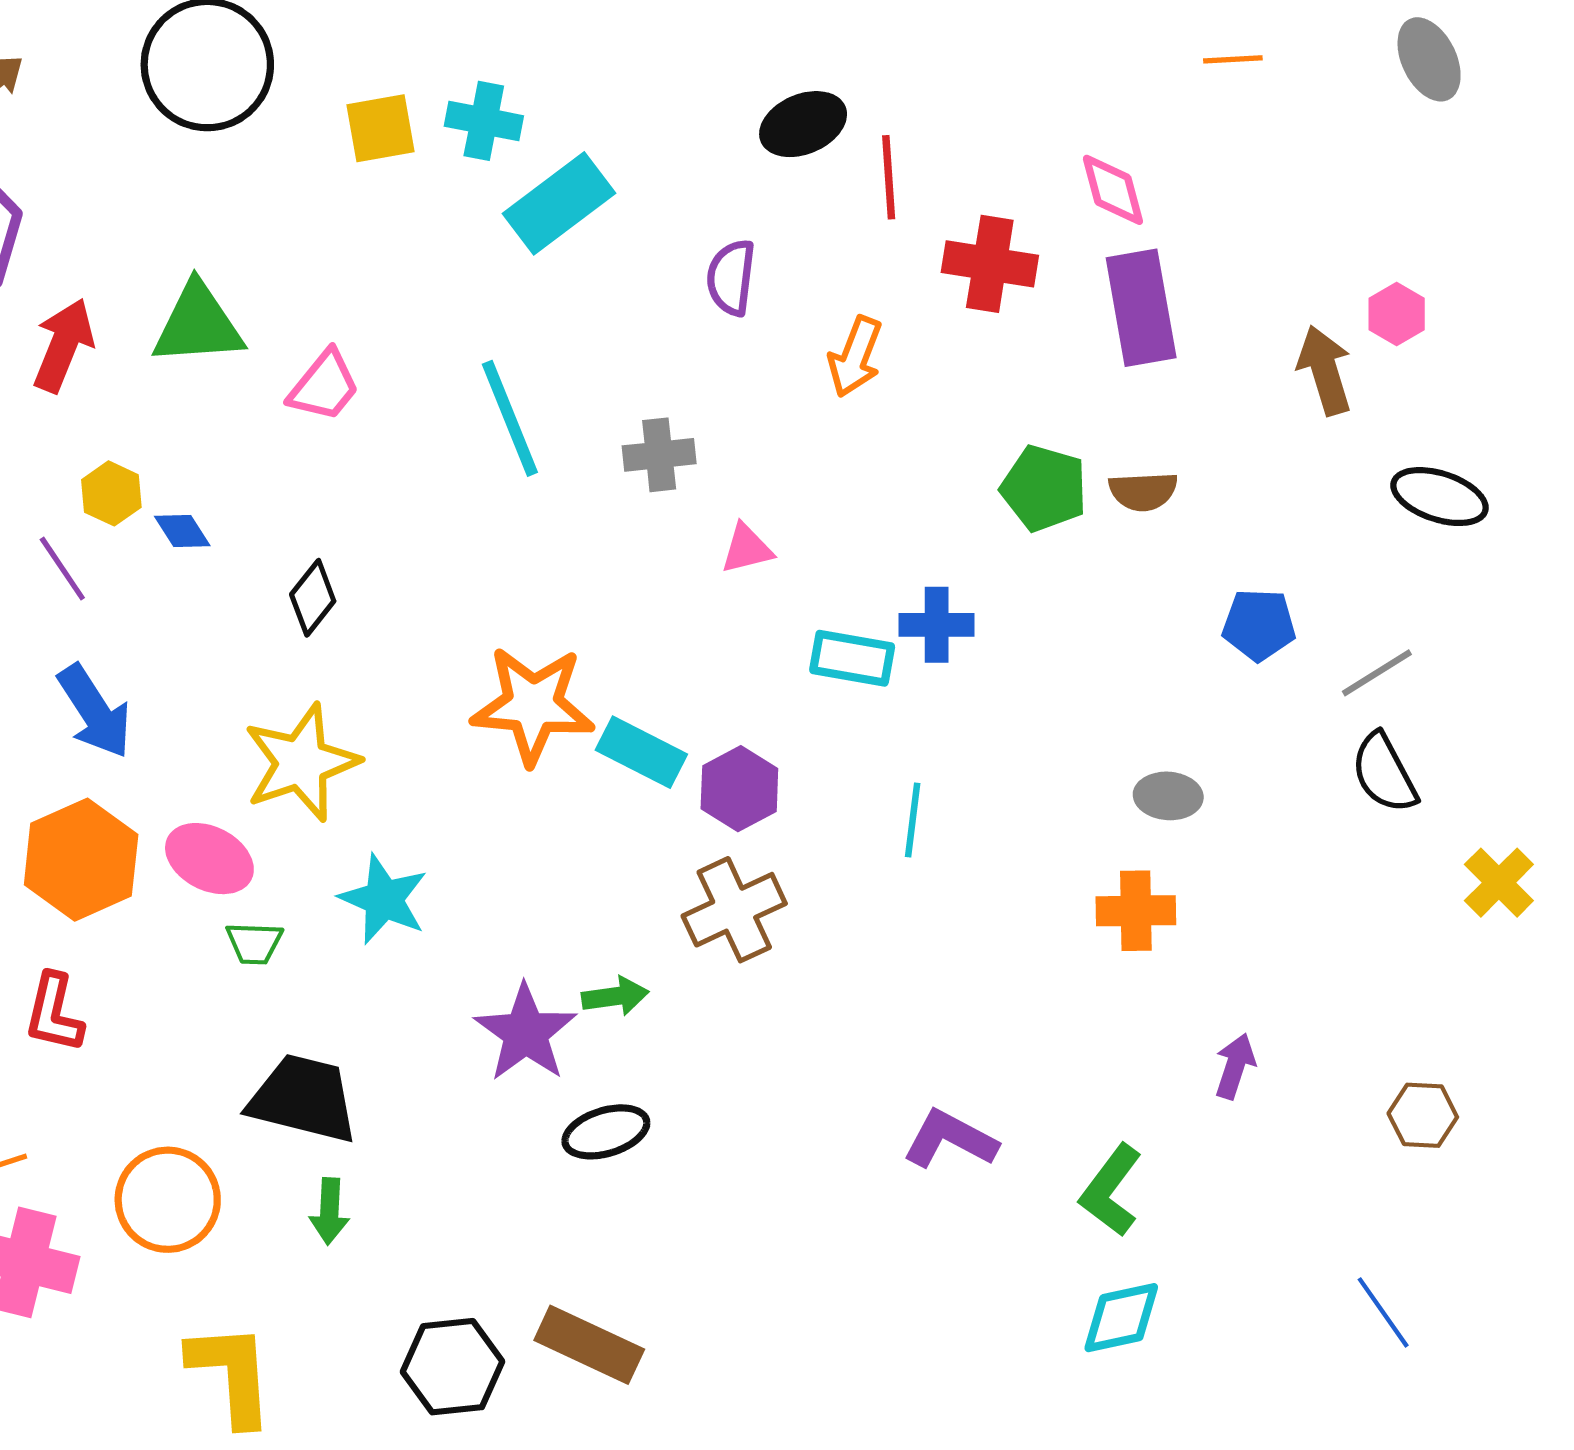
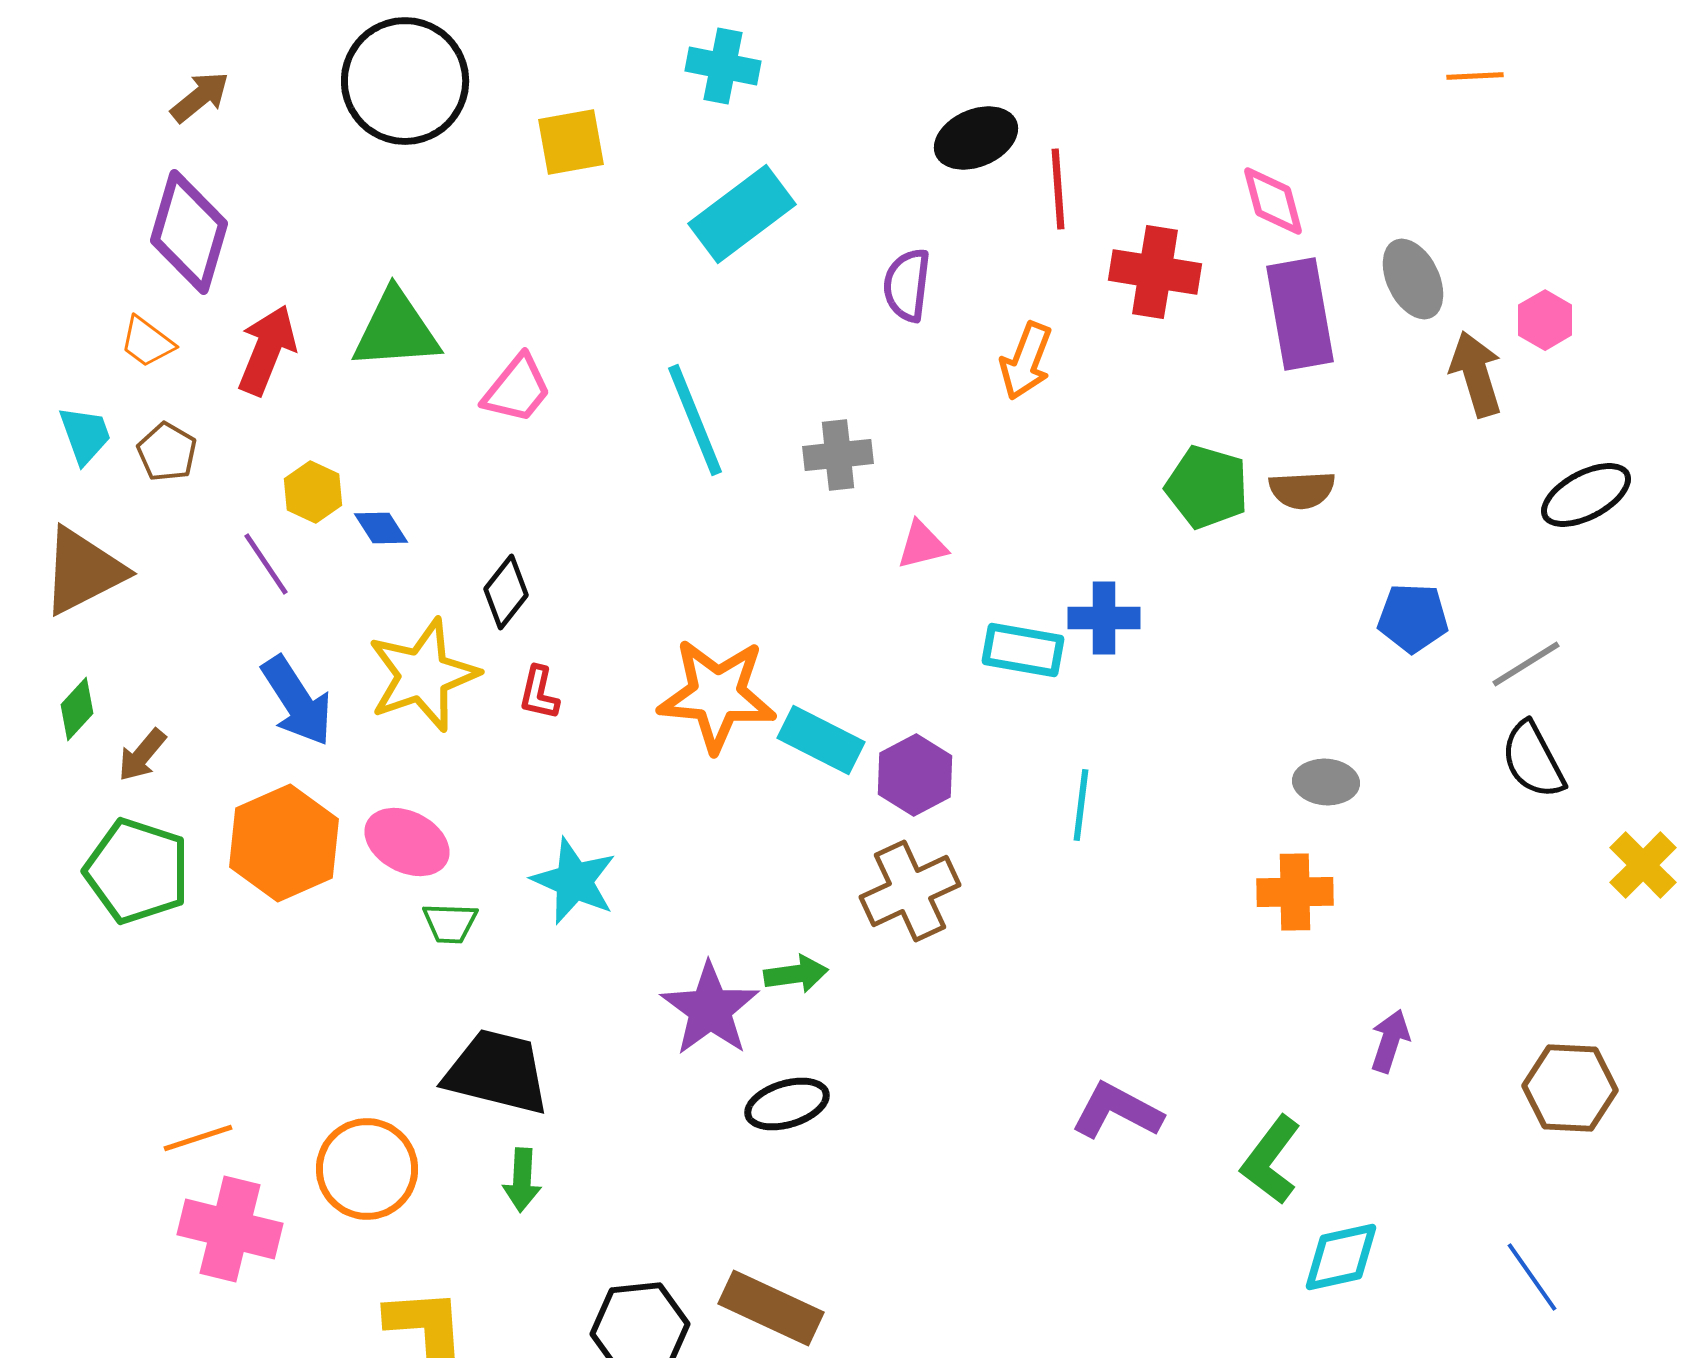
orange line: (1233, 59) -> (1475, 76), moved
gray ellipse: (1429, 59) -> (1413, 279), moved
cyan cross: (484, 121) -> (723, 66), moved
black ellipse: (1439, 497) -> (1586, 495), turned -46
yellow star: (301, 763) -> (423, 675), moved
red L-shape: (54, 1013) -> (539, 693), moved, size x0.7
brown hexagon: (1423, 1115) -> (1570, 1088), size x1.4
cyan diamond: (1121, 1318) -> (1341, 1257), moved

